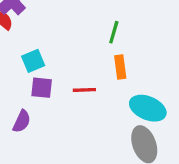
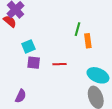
orange rectangle: (120, 67) -> (88, 41), moved
purple semicircle: (22, 121) -> (21, 96), moved

